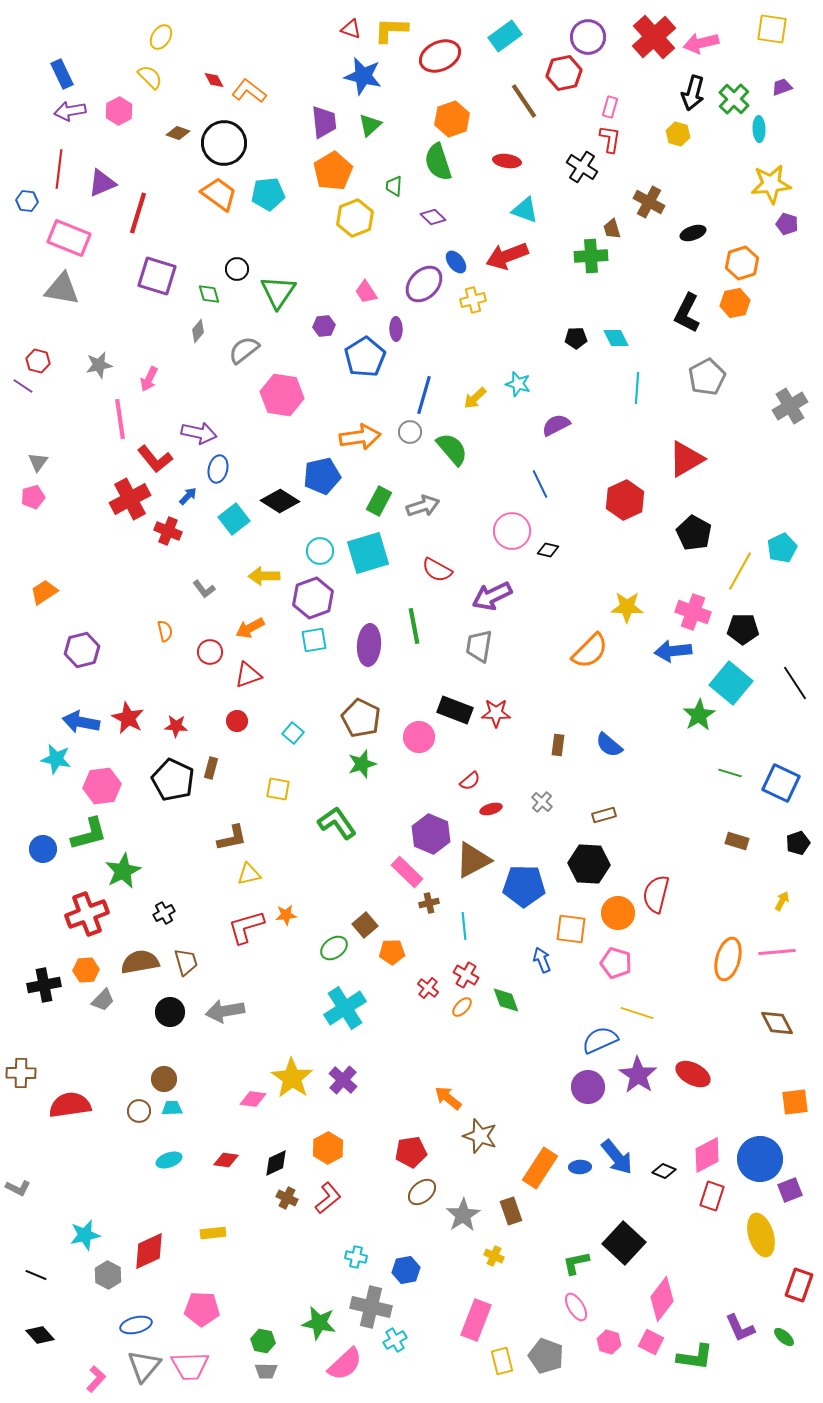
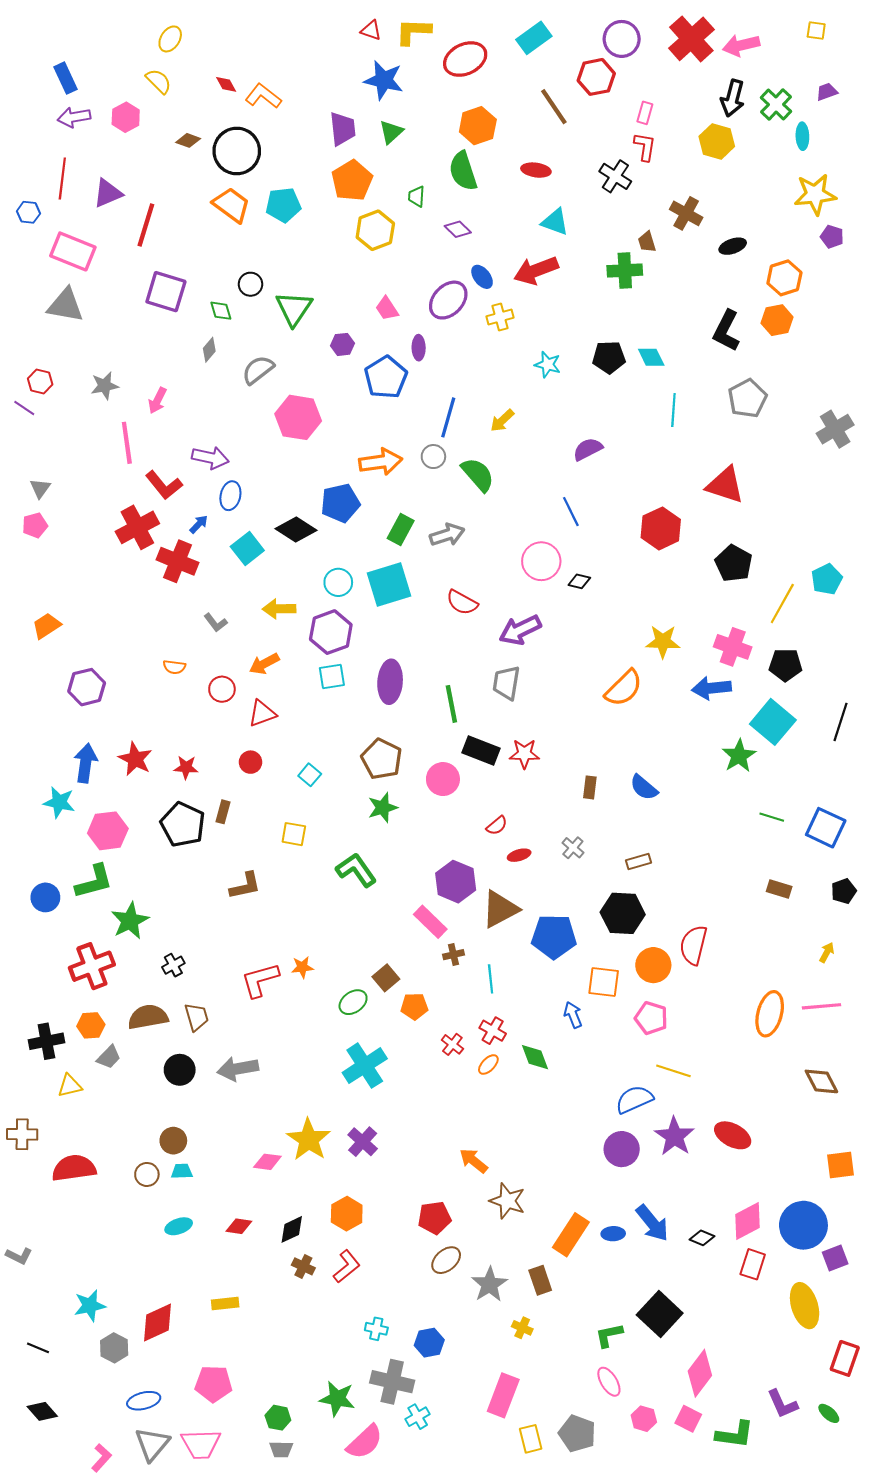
yellow square: (772, 29) -> (816, 30), size x0.6
yellow hexagon: (678, 134) -> (717, 141), size x1.4
black pentagon: (576, 338) -> (609, 357), size x1.4
cyan star: (518, 384) -> (548, 365), moved
red triangle: (686, 459) -> (725, 485), turned 48
red cross: (168, 531) -> (178, 561), size x1.4
green line: (414, 626) -> (451, 704), moved
orange semicircle: (165, 631) -> (174, 667), turned 110
black line: (795, 683) -> (840, 722), turned 51
blue arrow: (81, 722) -> (86, 763), turned 87
yellow triangle: (249, 874) -> (70, 1086), moved

